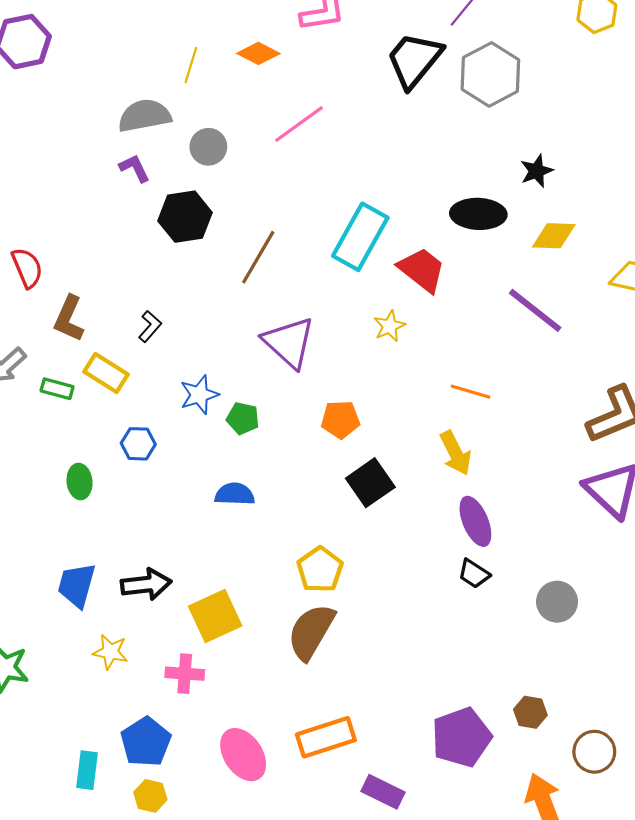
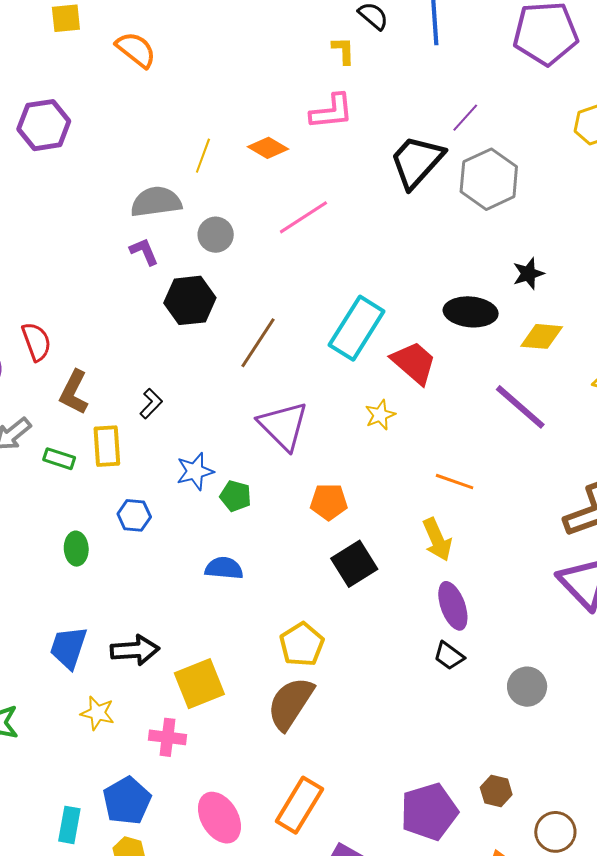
yellow rectangle: (106, 373) -> (107, 446), turned 51
orange rectangle: (326, 737) -> (299, 805), turned -44

